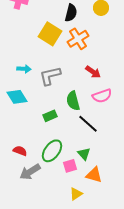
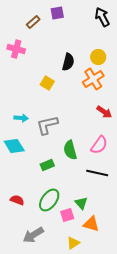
yellow square: (50, 34) -> (47, 83), size x0.6
orange cross: (78, 39) -> (93, 79), moved
red arrow: (93, 72) -> (104, 112), moved
pink semicircle: (102, 96) -> (99, 145), turned -36
black line: (88, 124) -> (97, 173), moved, turned -30
gray arrow: (30, 172) -> (33, 235), moved

